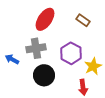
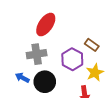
brown rectangle: (83, 20) -> (92, 45), moved
blue arrow: (12, 59) -> (22, 78), moved

